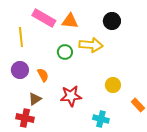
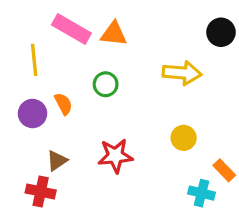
black circle: (112, 21) -> (221, 32), moved
yellow arrow: (91, 45) -> (182, 73), moved
orange semicircle: (43, 75) -> (63, 104), moved
cyan cross: (101, 119) -> (201, 193), moved

